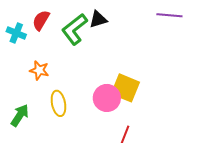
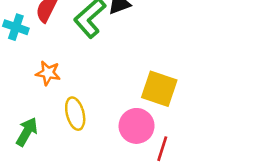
pink circle: (107, 98) -> (137, 126), moved

